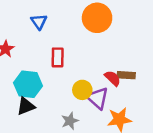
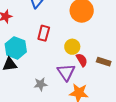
brown rectangle: (126, 75) -> (104, 62), moved
yellow circle: (82, 90) -> (72, 47), moved

